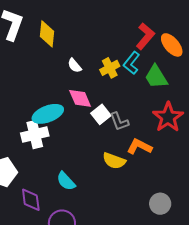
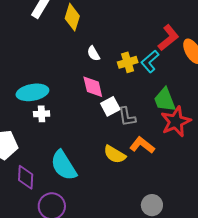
green trapezoid: (156, 77) -> (165, 100), moved
cyan ellipse: (48, 114) -> (32, 92), moved
white cross: (35, 135) -> (42, 114), size x0.6
cyan semicircle: (66, 181) -> (64, 165), size x1.5

